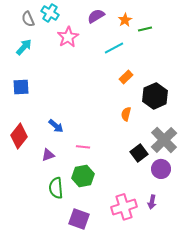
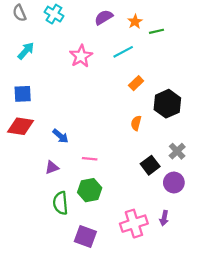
gray semicircle: (28, 19) -> (19, 13), moved
pink star: (68, 37) -> (81, 56), moved
red diamond: (19, 136) -> (21, 126), moved, turned 60
gray cross: (164, 140) -> (177, 151), size x0.6

